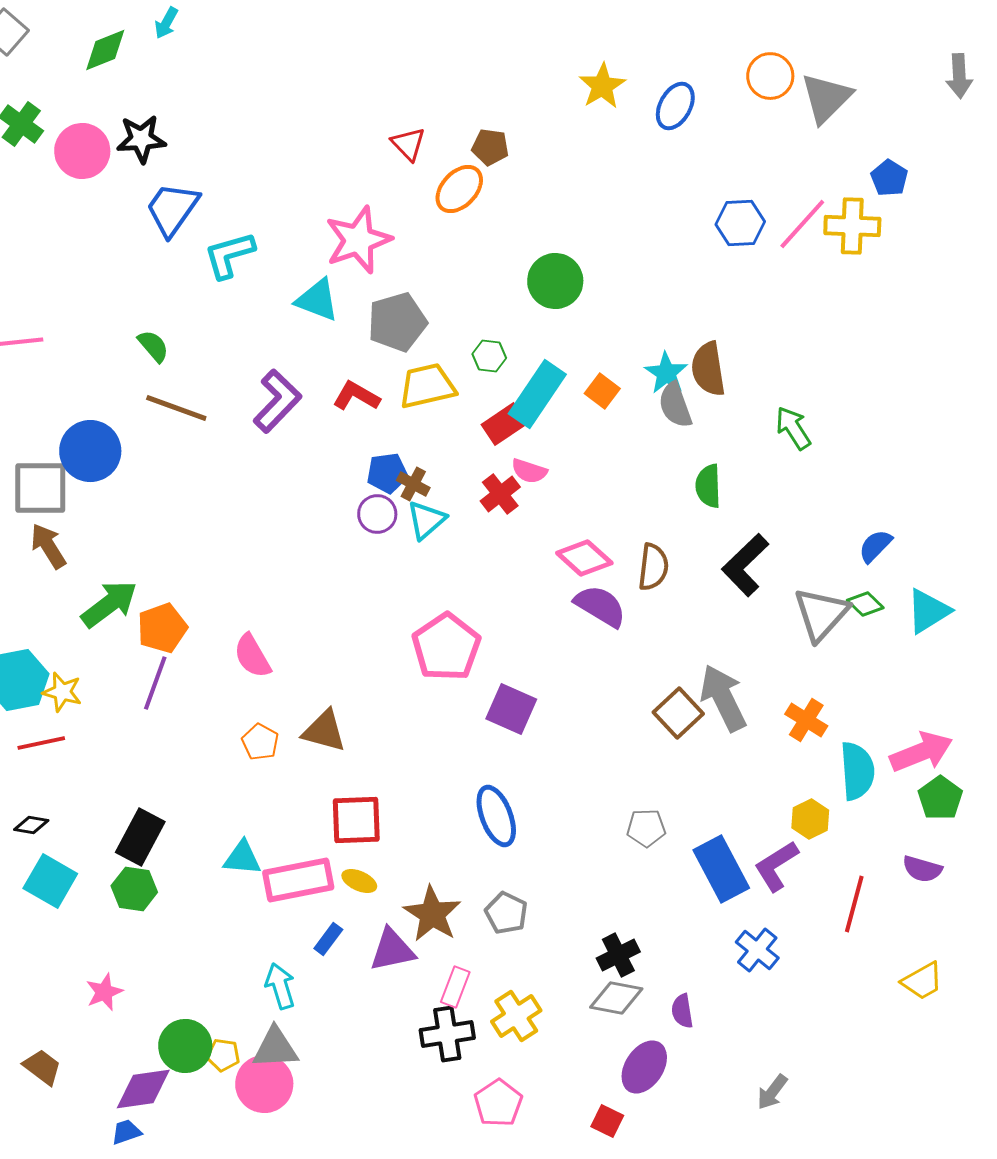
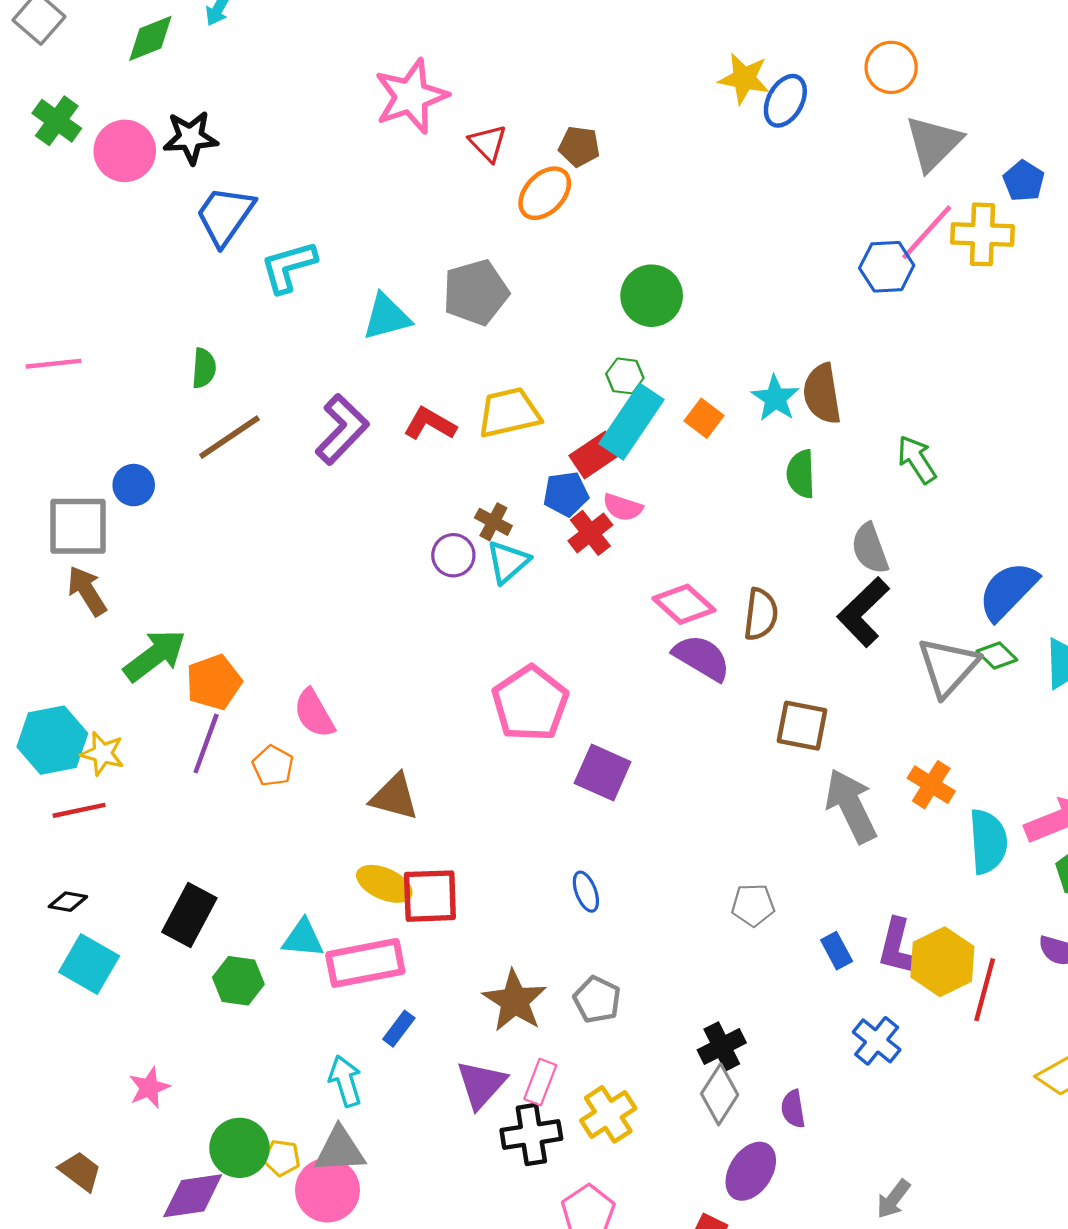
yellow star: (602, 86) -> (744, 78), moved, turned -30
gray triangle: (826, 98) -> (933, 143), moved
blue hexagon: (740, 223) -> (887, 267), moved
pink star: (358, 240) -> (411, 96), moved
cyan triangle: (317, 300) -> (387, 317), turned -36
gray pentagon: (397, 322) -> (476, 292), moved
green semicircle: (153, 346) -> (204, 368), turned 45
green hexagon: (489, 356) -> (625, 376), moved
gray semicircle: (675, 405) -> (870, 549), moved
brown line: (176, 408) -> (229, 437), turned -54
blue circle: (90, 451) -> (134, 485), size x0.6
blue pentagon: (387, 473) -> (566, 494), moved
green semicircle: (708, 486) -> (801, 474), moved
blue semicircle: (875, 546) -> (1008, 591), size x1.6
gray arrow: (723, 698) -> (851, 806), moved
brown square: (678, 713) -> (802, 726), moved, turned -36
orange pentagon: (260, 742) -> (273, 766), moved
blue ellipse: (496, 816) -> (586, 892), size x0.6
yellow hexagon: (810, 819) -> (942, 962), moved, size x1.5
purple L-shape: (776, 866) -> (898, 947), turned -44
blue rectangle: (721, 869) -> (837, 951), size x0.5
yellow ellipse: (359, 881) -> (384, 884), moved, size x1.4
green hexagon: (134, 889) -> (238, 981), moved
purple triangle: (392, 950) -> (481, 1084), moved, turned -36
gray diamond: (616, 998) -> (720, 1094), turned -68

